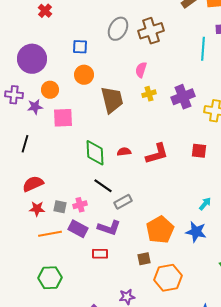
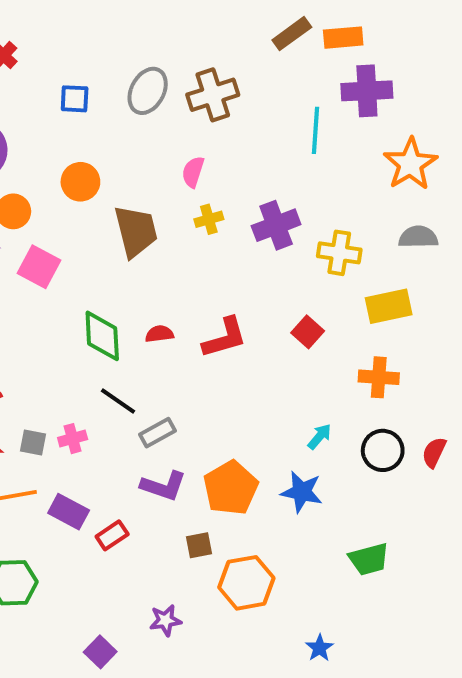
blue square: (80, 47) -> (75, 99), moved
pink square: (63, 118) -> (39, 267), turned 30
red square: (199, 151) -> (308, 332), turned 35
purple L-shape: (109, 228) -> (163, 486), moved
purple rectangle: (78, 229) -> (69, 512), moved
red rectangle: (100, 254) -> (112, 535), turned -35

